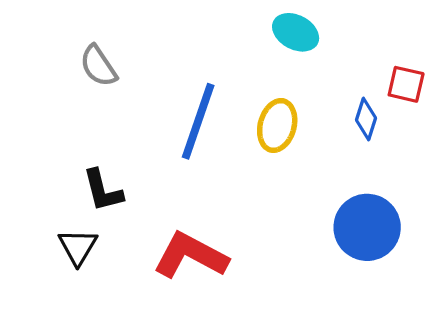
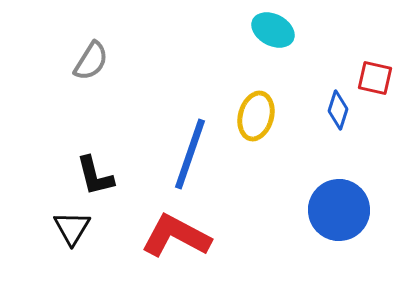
gray semicircle: (98, 66) -> (91, 61), turned -114
blue line: (198, 121) -> (190, 154), moved

